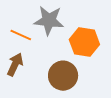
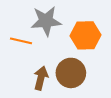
brown arrow: (15, 64) -> (41, 78), moved

